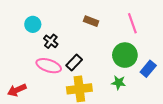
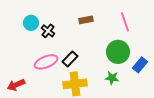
brown rectangle: (91, 21) -> (86, 20), turned -32
black cross: (51, 41) -> (48, 31), moved
pink ellipse: (49, 66) -> (46, 62), turned -40

